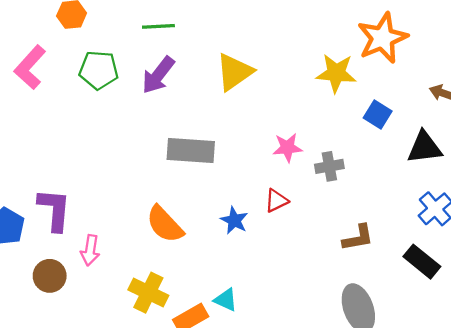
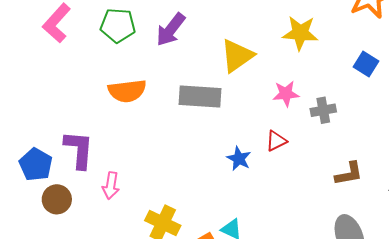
yellow triangle: (234, 72) -> (237, 56), moved
yellow star: (336, 73) -> (300, 33), moved
orange semicircle: (165, 224) -> (127, 91), moved, turned -54
brown circle: (50, 276) -> (57, 199), moved

